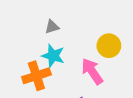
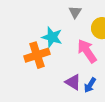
gray triangle: (52, 27) -> (75, 12), moved, turned -40

